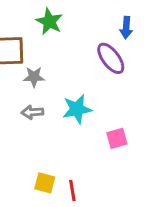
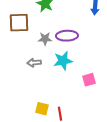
purple ellipse: (111, 58) -> (67, 36), moved, turned -55
gray star: (34, 77) -> (45, 39), moved

